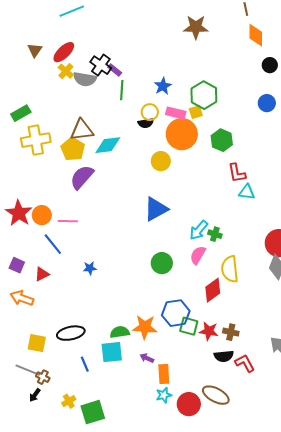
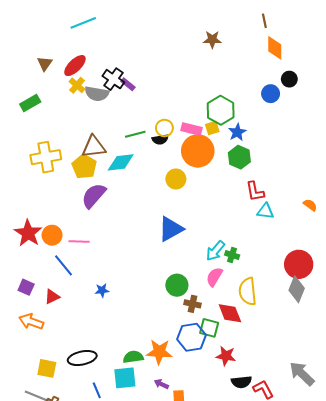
brown star: (196, 27) -> (212, 40), size x0.7
blue star: (163, 86) -> (237, 132), moved
green line: (122, 90) -> (135, 134), moved, turned 72
blue circle: (267, 103) -> (271, 94), moved
green rectangle: (21, 113) -> (30, 103), moved
red diamond: (213, 290) -> (230, 313), turned -75
green square: (189, 326) -> (209, 328), moved
brown cross: (231, 332) -> (193, 304), moved

